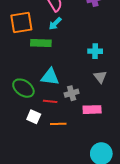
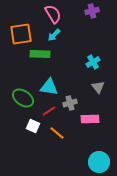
cyan cross: (95, 51) -> (93, 62), turned -32
red line: (50, 101) -> (49, 111), turned -40
orange line: (58, 124) -> (57, 133), turned 42

